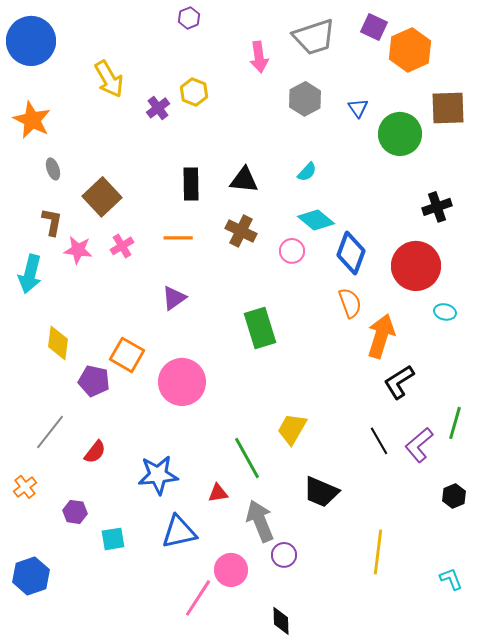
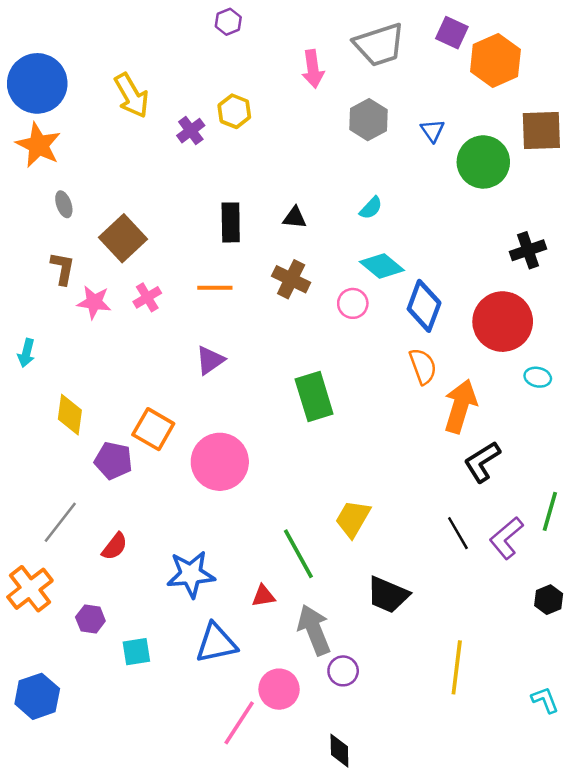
blue circle: (31, 41) -> (37, 83), moved
black triangle: (244, 180) -> (295, 218), size x0.7
cyan arrow: (30, 274) -> (26, 353), moved, size x0.6
orange cross: (25, 487) -> (30, 589), size x1.6

